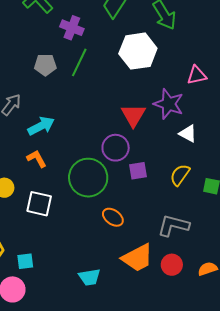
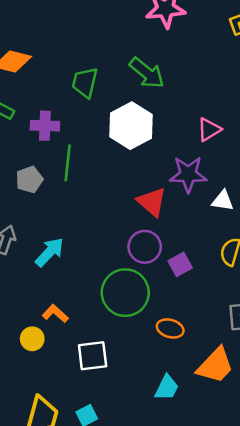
orange L-shape: (37, 159) -> (55, 314), moved
white square: (39, 204) -> (93, 356), moved
cyan trapezoid: (90, 277) -> (167, 388), moved, turned -35

